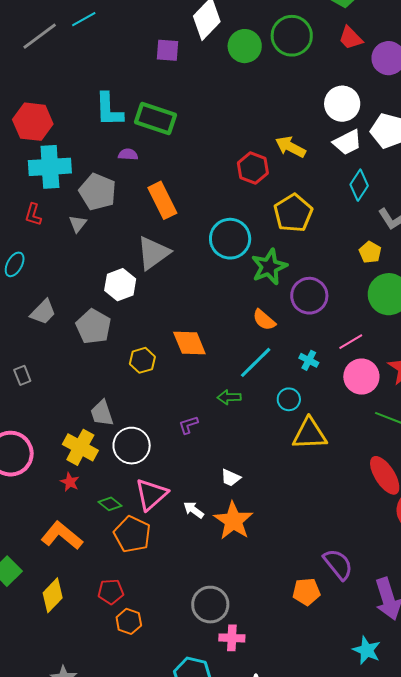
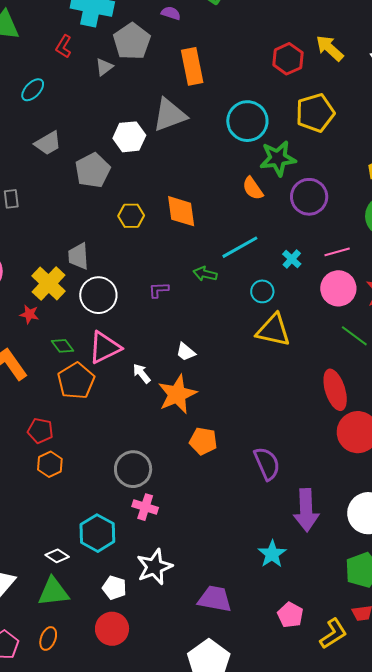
orange semicircle: (264, 320) -> (253, 188), moved
red star: (70, 482) -> (29, 314), turned -30
orange pentagon: (306, 592) -> (203, 441), moved

